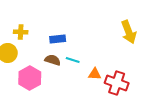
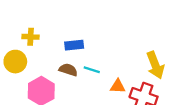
yellow arrow: (129, 32) -> (155, 65), moved

